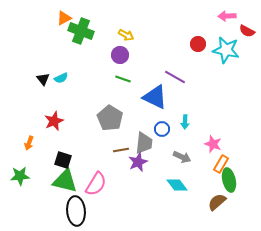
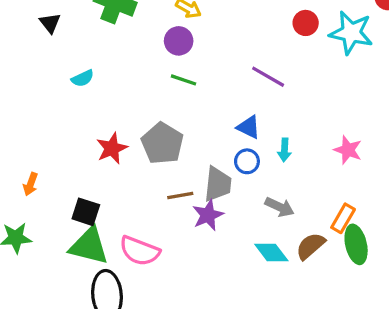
black triangle: (43, 79) -> (50, 23), moved
blue triangle: (155, 97) -> (249, 127), moved, size x0.6
red star: (54, 121) -> (112, 148), moved
pink star: (213, 144) -> (348, 150), moved
pink semicircle: (96, 184) -> (140, 251), turned 80
brown semicircle: (217, 202) -> (310, 246), moved

